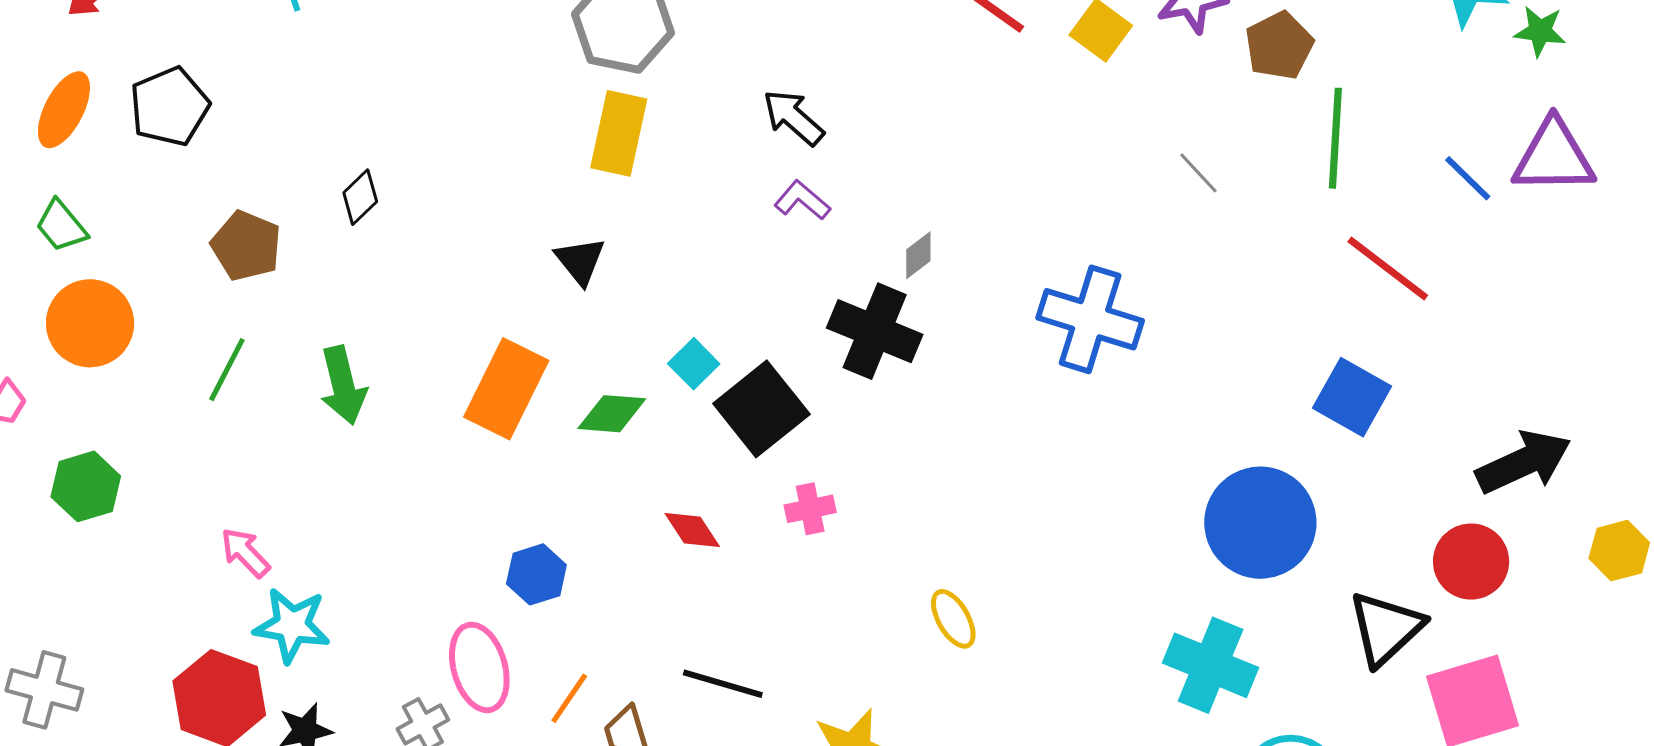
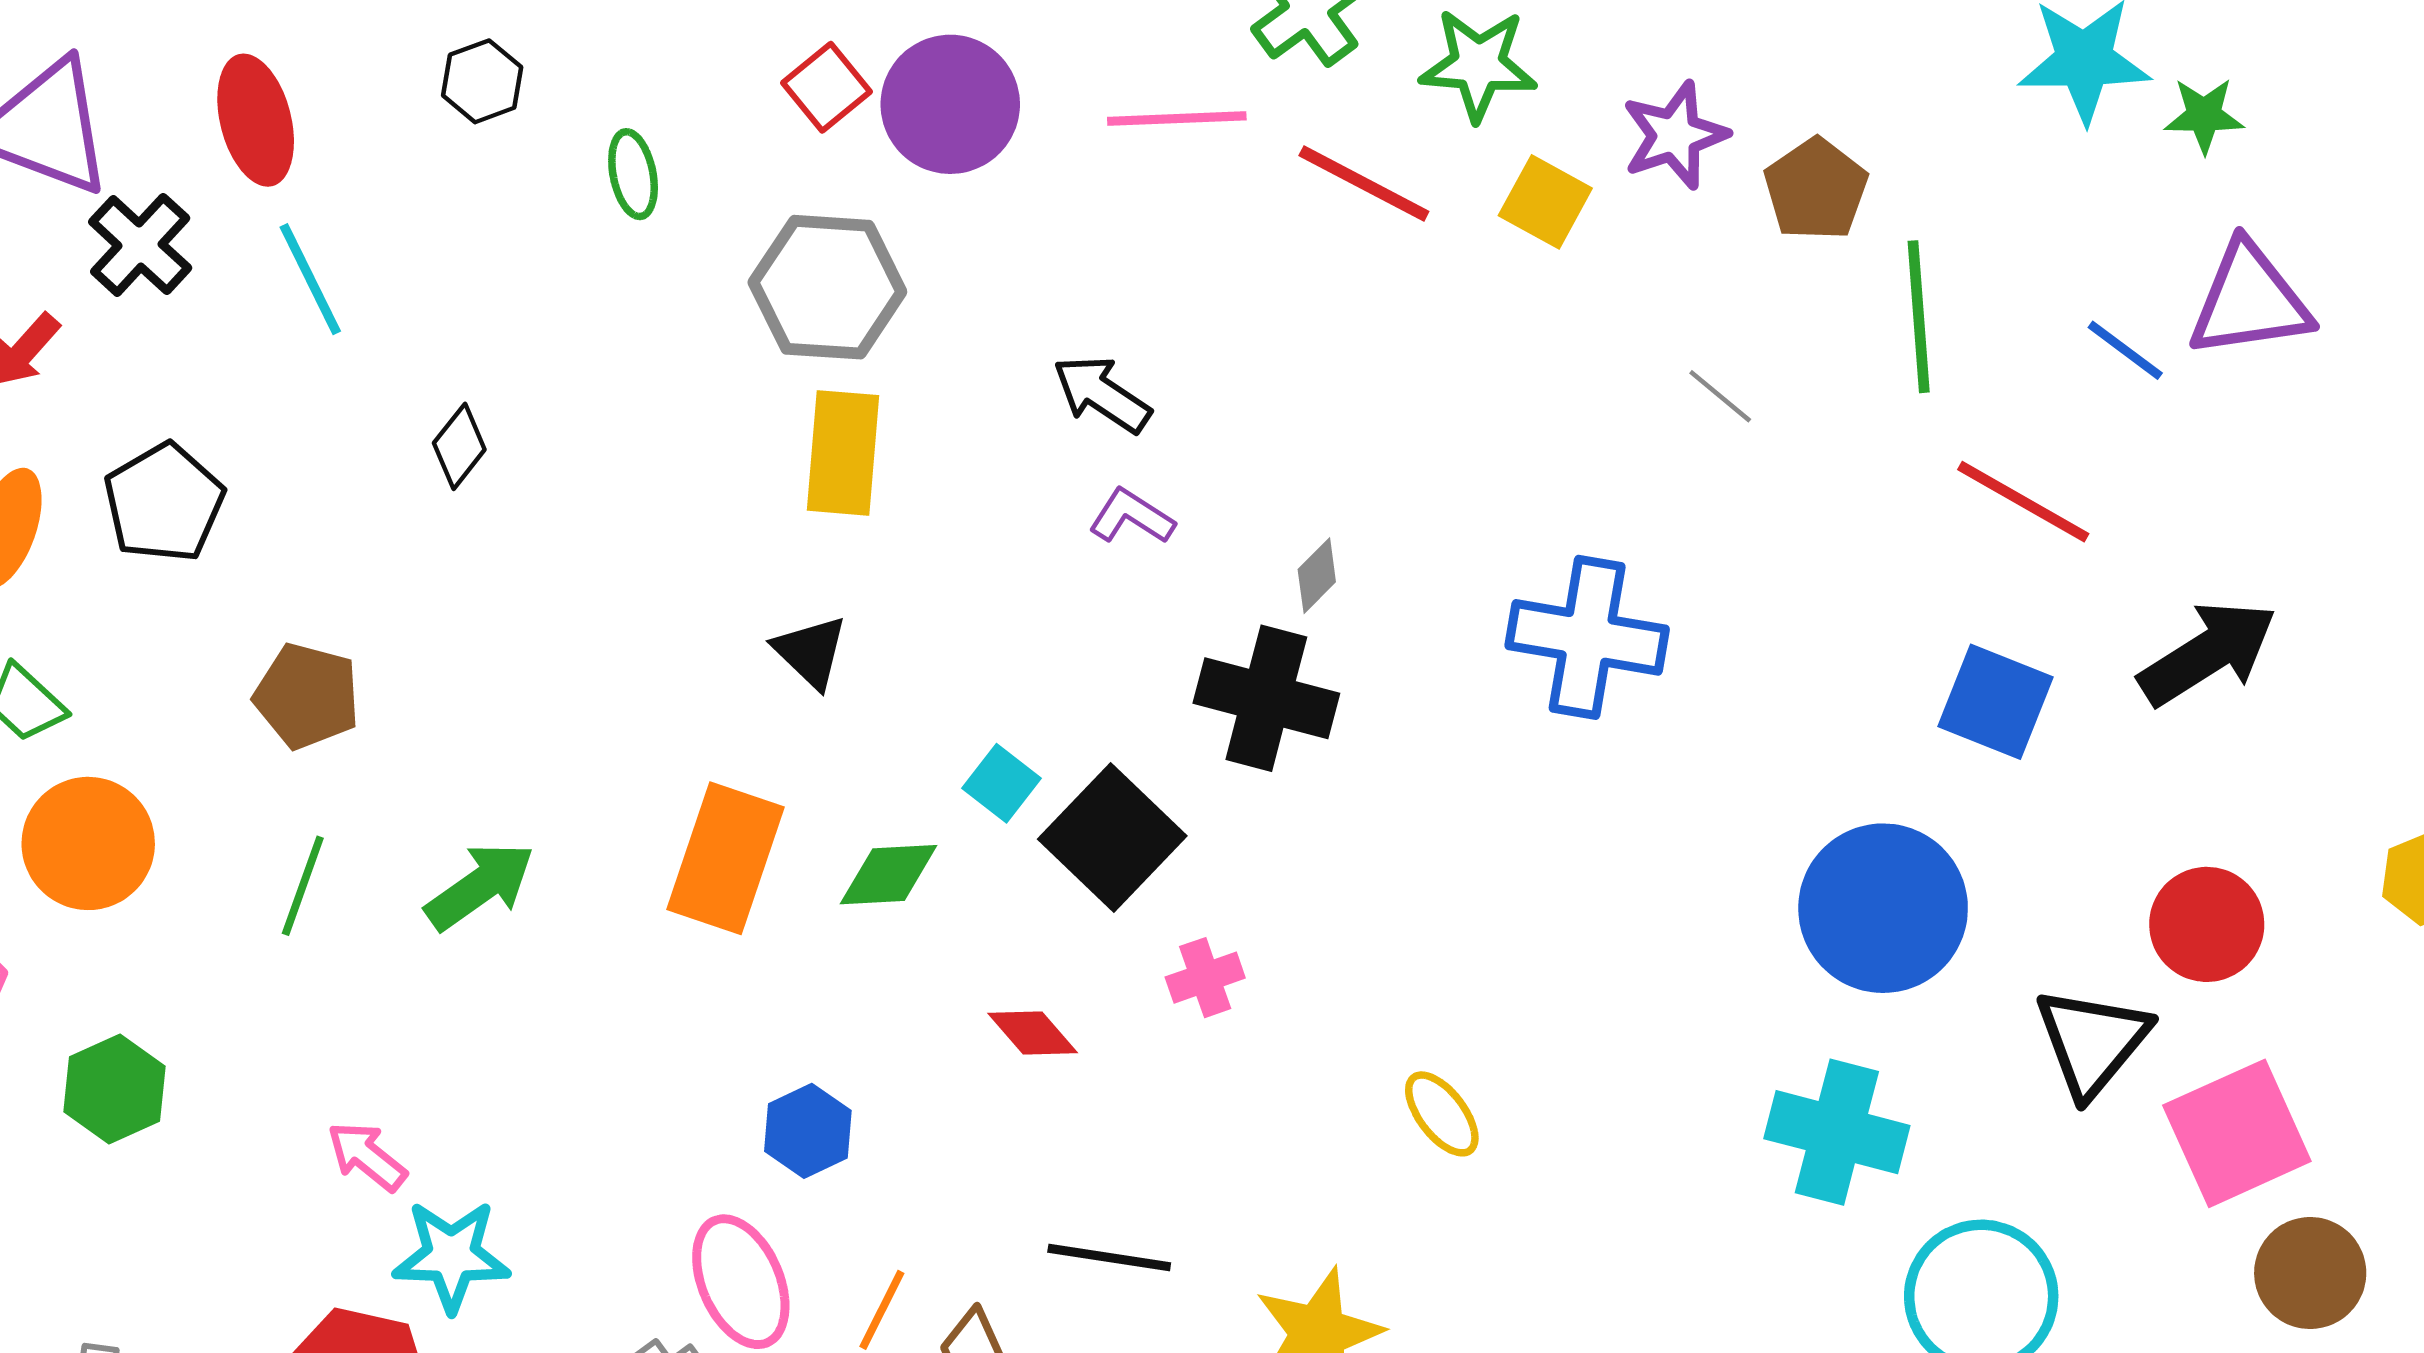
black diamond: (360, 197) -> (459, 446), moved
green arrow: (343, 385) -> (480, 886), turned -104
black arrow: (1524, 462) -> (2208, 653), moved

